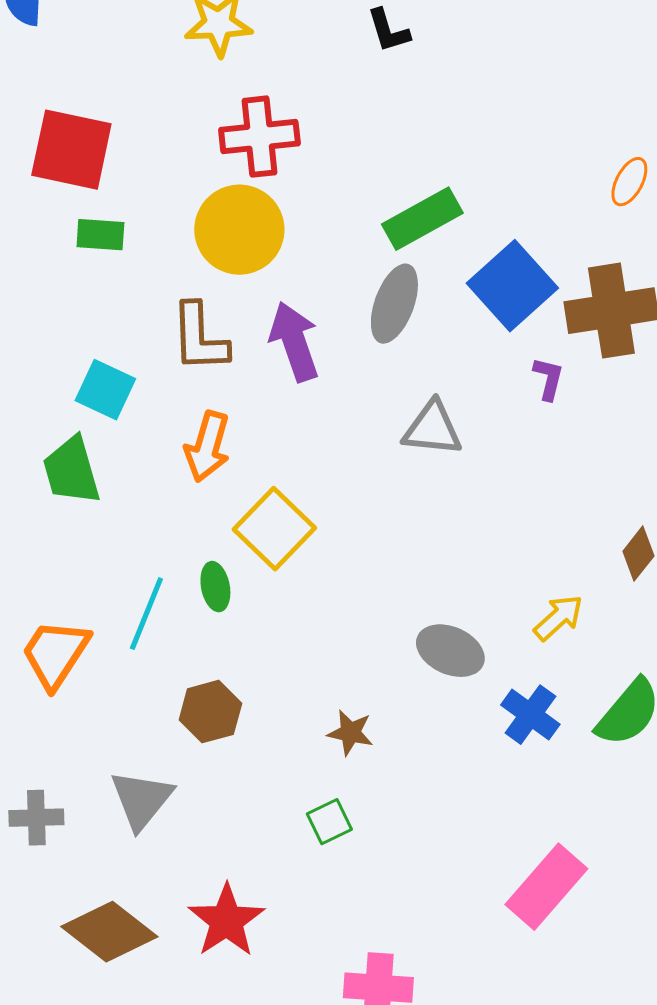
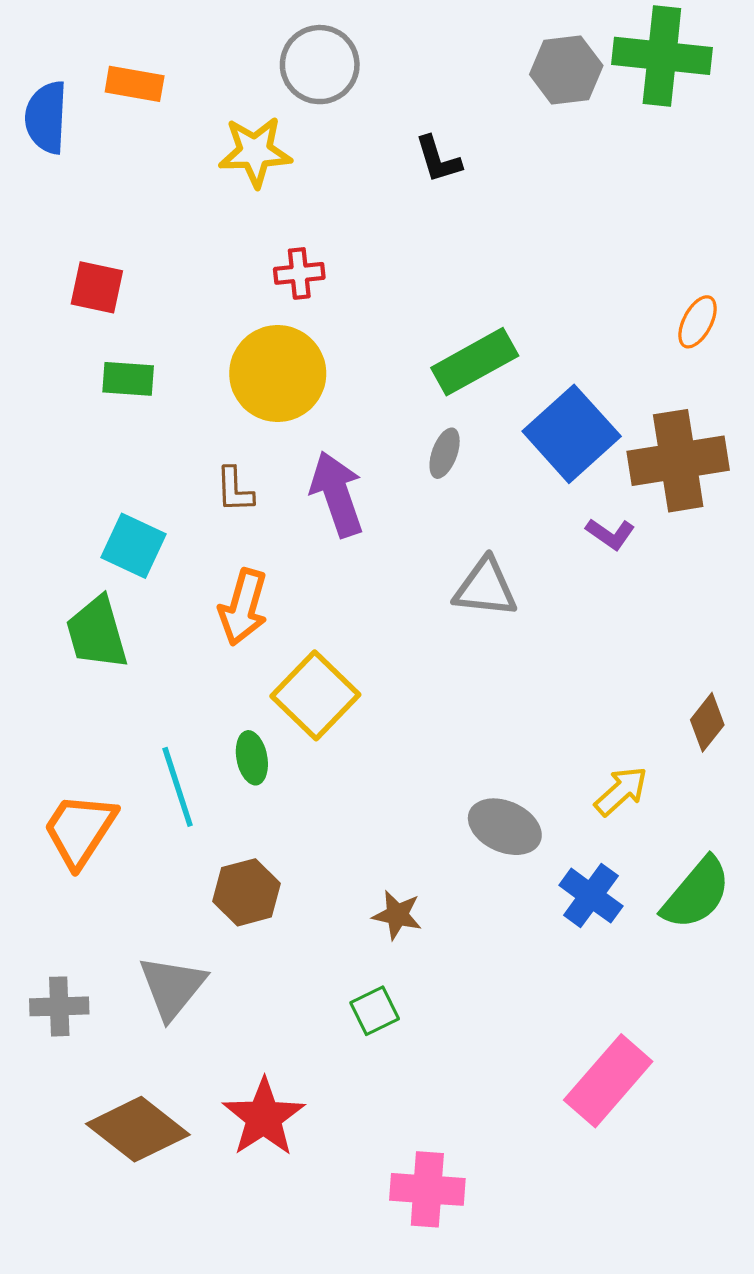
red cross: (259, 137) -> (299, 273), size x0.6
red square: (71, 150) -> (97, 287), size x0.6
gray ellipse: (394, 304) -> (445, 453), size x0.6
brown L-shape: (199, 338) -> (235, 490), size x0.6
purple L-shape: (548, 379) -> (610, 534), turned 111
cyan line: (146, 614) -> (178, 787), turned -40

